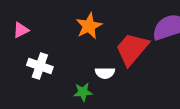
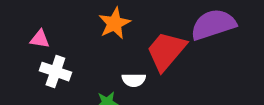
pink triangle: (21, 30) -> (40, 39), moved, turned 36

